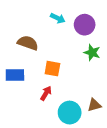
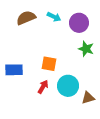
brown semicircle: (28, 43) -> (26, 18), moved, turned -42
cyan circle: (70, 113) -> (68, 86), moved

